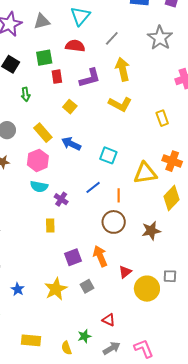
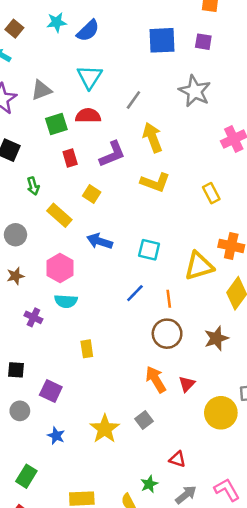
green square: (44, 58) -> (56, 124), moved
yellow rectangle: (43, 133) -> (59, 215), moved
purple cross: (61, 199) -> (33, 317), moved
purple square: (73, 257) -> (51, 391), moved, turned -36
red triangle: (125, 272) -> (187, 384), moved

